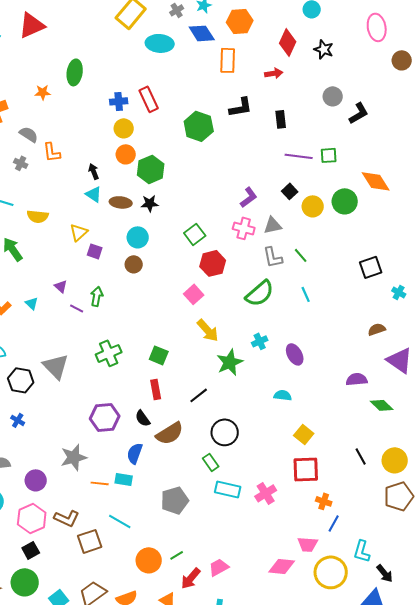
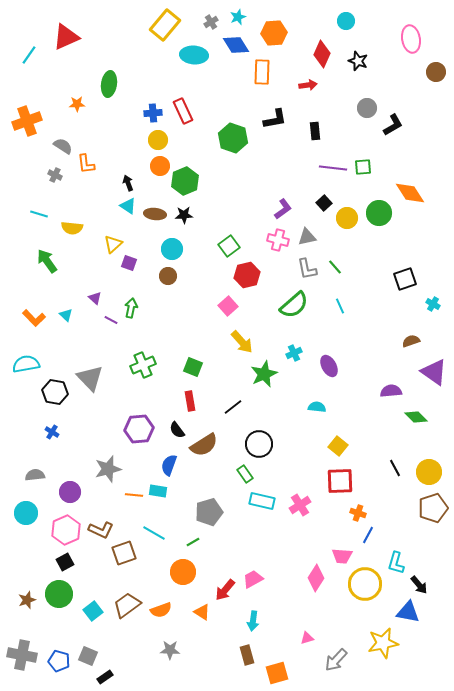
green line: (177, 555) -> (193, 542), moved
pink diamond: (282, 566) -> (316, 578), turned -64

